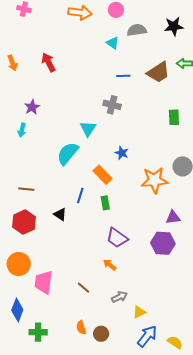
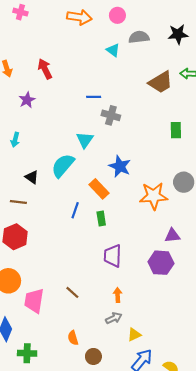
blue line: (123, 76) -> (94, 97), moved
purple star: (32, 107) -> (27, 100), moved
blue star: (122, 153) -> (120, 166), size x1.5
black triangle: (60, 214) -> (32, 177), moved
purple trapezoid: (117, 238) -> (113, 256), turned 55
orange arrow: (110, 265) -> (118, 295), moved, turned 48
brown line: (83, 288) -> (72, 292), moved
orange semicircle: (81, 328) -> (73, 338), moved

